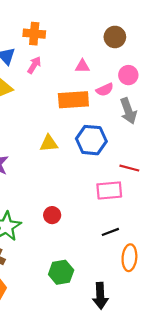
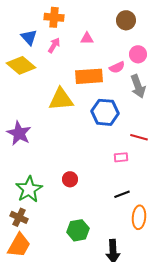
pink triangle: (82, 66) -> (87, 38), moved
yellow triangle: (49, 143) -> (61, 99), moved, size x1.5
pink rectangle: (109, 190) -> (121, 157), size x0.6

